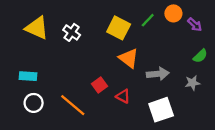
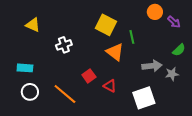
green line: (148, 20) -> (132, 37), moved, turned -56
yellow triangle: (37, 28) -> (33, 25), size x0.7
white cross: (72, 32) -> (64, 45), moved, turned 35
gray arrow: (158, 74) -> (152, 66), moved

